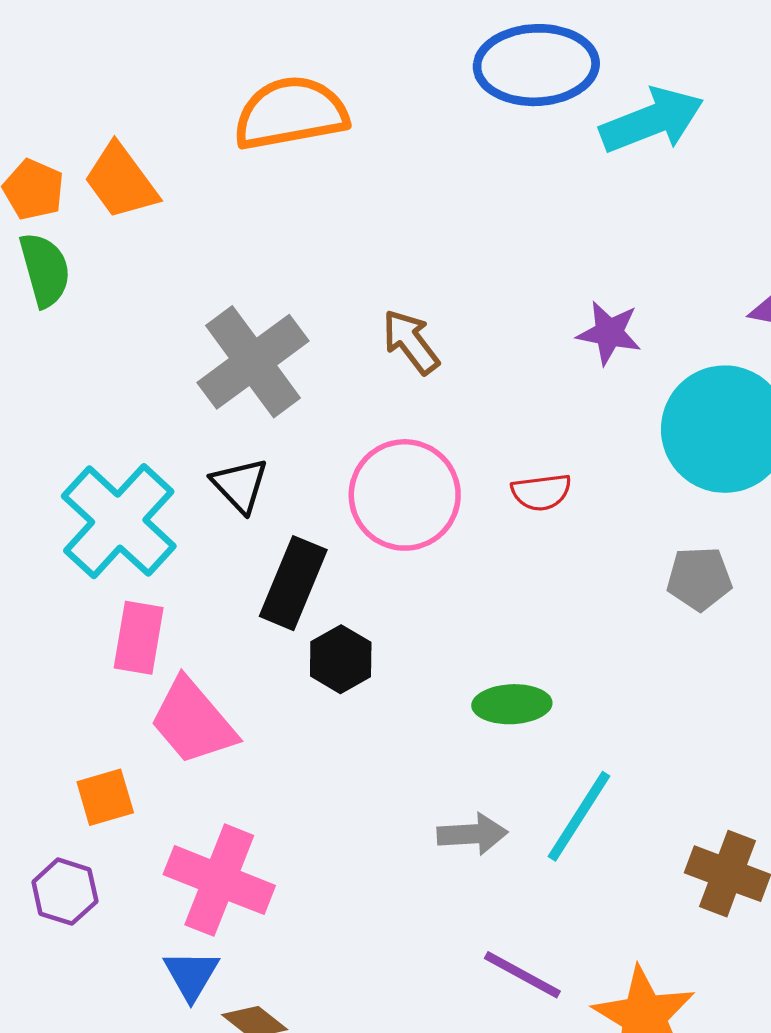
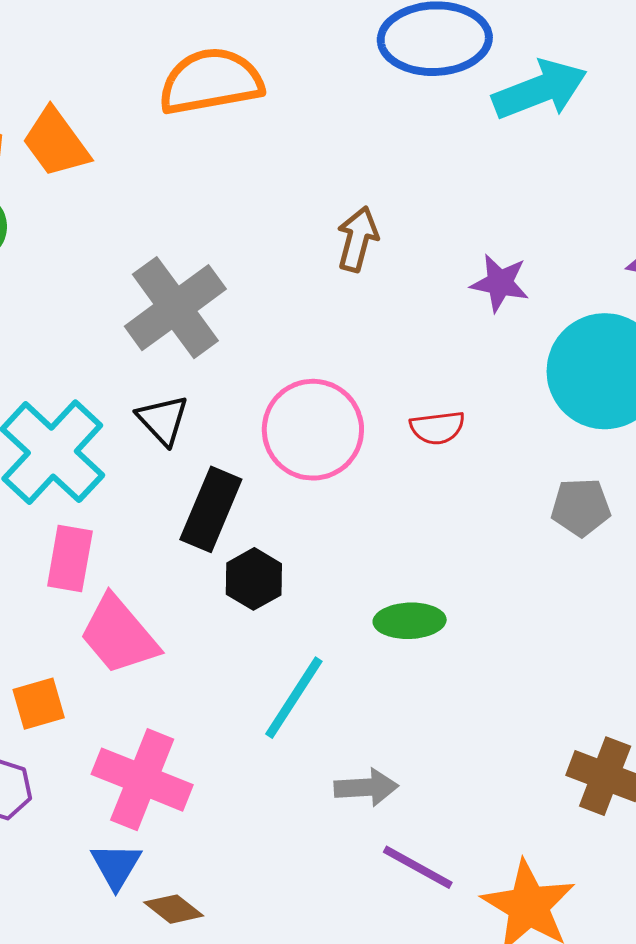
brown arrow: (411, 342) -> (358, 239), moved, turned 52
cyan line: (579, 816) -> (294, 698), moved
gray arrow: (472, 834) -> (366, 787), moved

